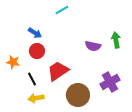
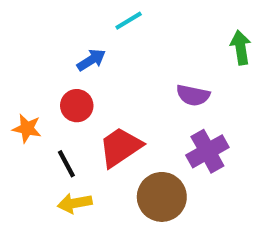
blue arrow: (35, 33) -> (91, 60), moved, turned -64
green arrow: (116, 40) -> (241, 48), moved
purple cross: (110, 82) -> (207, 151), moved

